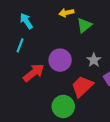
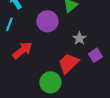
purple circle: (60, 60) -> (47, 21), moved

